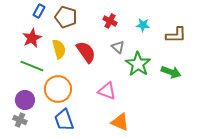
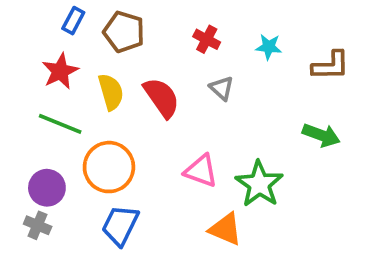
green star: (138, 64) -> (259, 184), moved
blue trapezoid: (64, 120) -> (120, 225), turned 45

